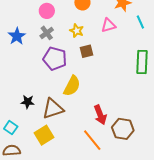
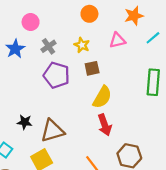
pink circle: (47, 11) -> (31, 22), moved
cyan line: (140, 22) -> (153, 38), turned 72
yellow semicircle: (72, 86) -> (102, 97), moved
red arrow: (100, 115) -> (105, 125), moved

